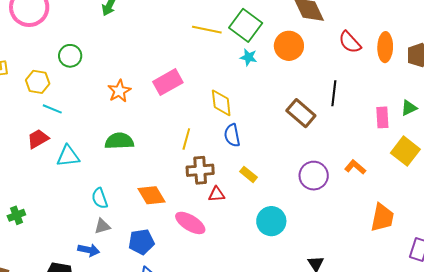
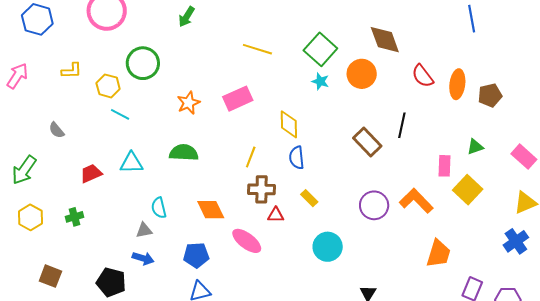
yellow line: (207, 30) -> (257, 49), moved
green circle: (70, 56) -> (143, 63), size x1.4
pink rectangle: (382, 117) -> (444, 166), moved
red trapezoid: (38, 139) -> (91, 173), moved
orange L-shape: (355, 167) -> (416, 201), size x1.6
gray triangle: (102, 226) -> (144, 230), moved

